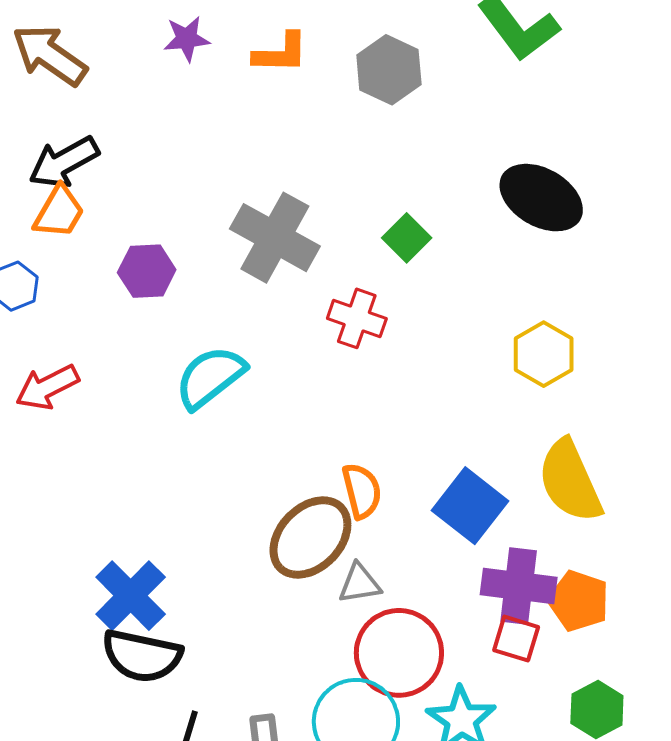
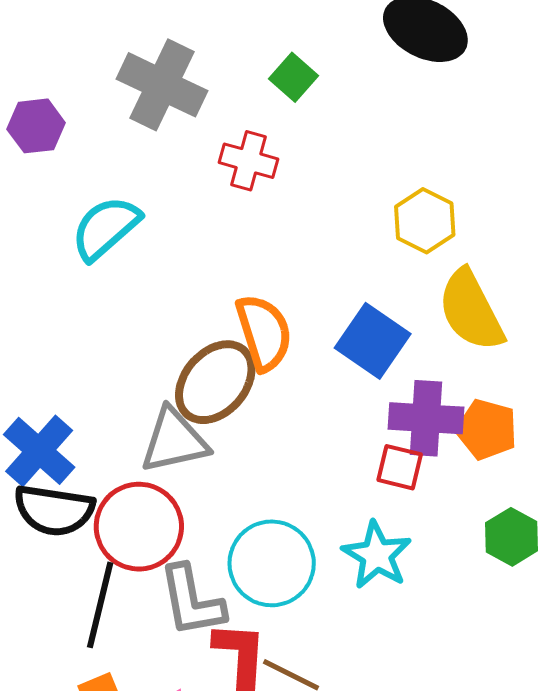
yellow hexagon: (544, 354) -> (425, 221), moved
orange semicircle: (362, 491) -> (264, 333), size x1.4
gray triangle: (360, 584) -> (174, 441), moved, size x1.6
red square: (516, 639) -> (400, 467), moved
red circle: (399, 653) -> (139, 527), moved

